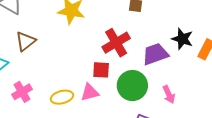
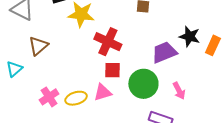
red cross: (116, 43) -> (108, 42), moved, turned -32
pink cross: (22, 92) -> (49, 97), moved

